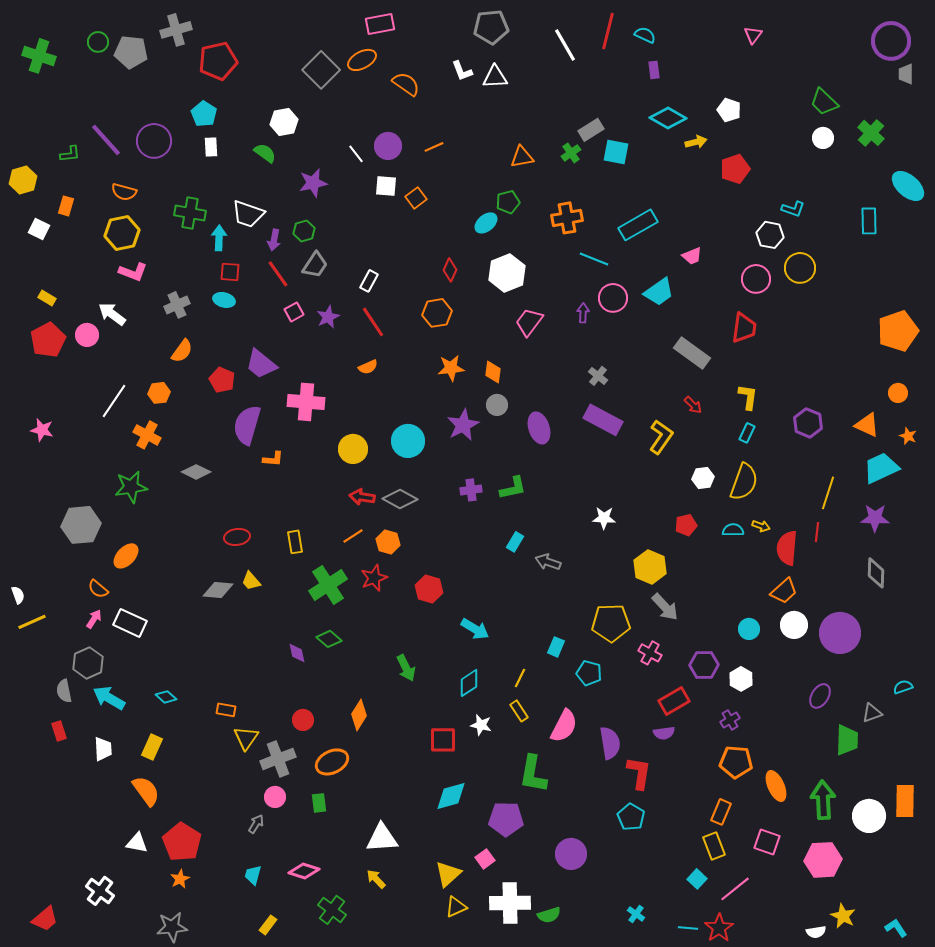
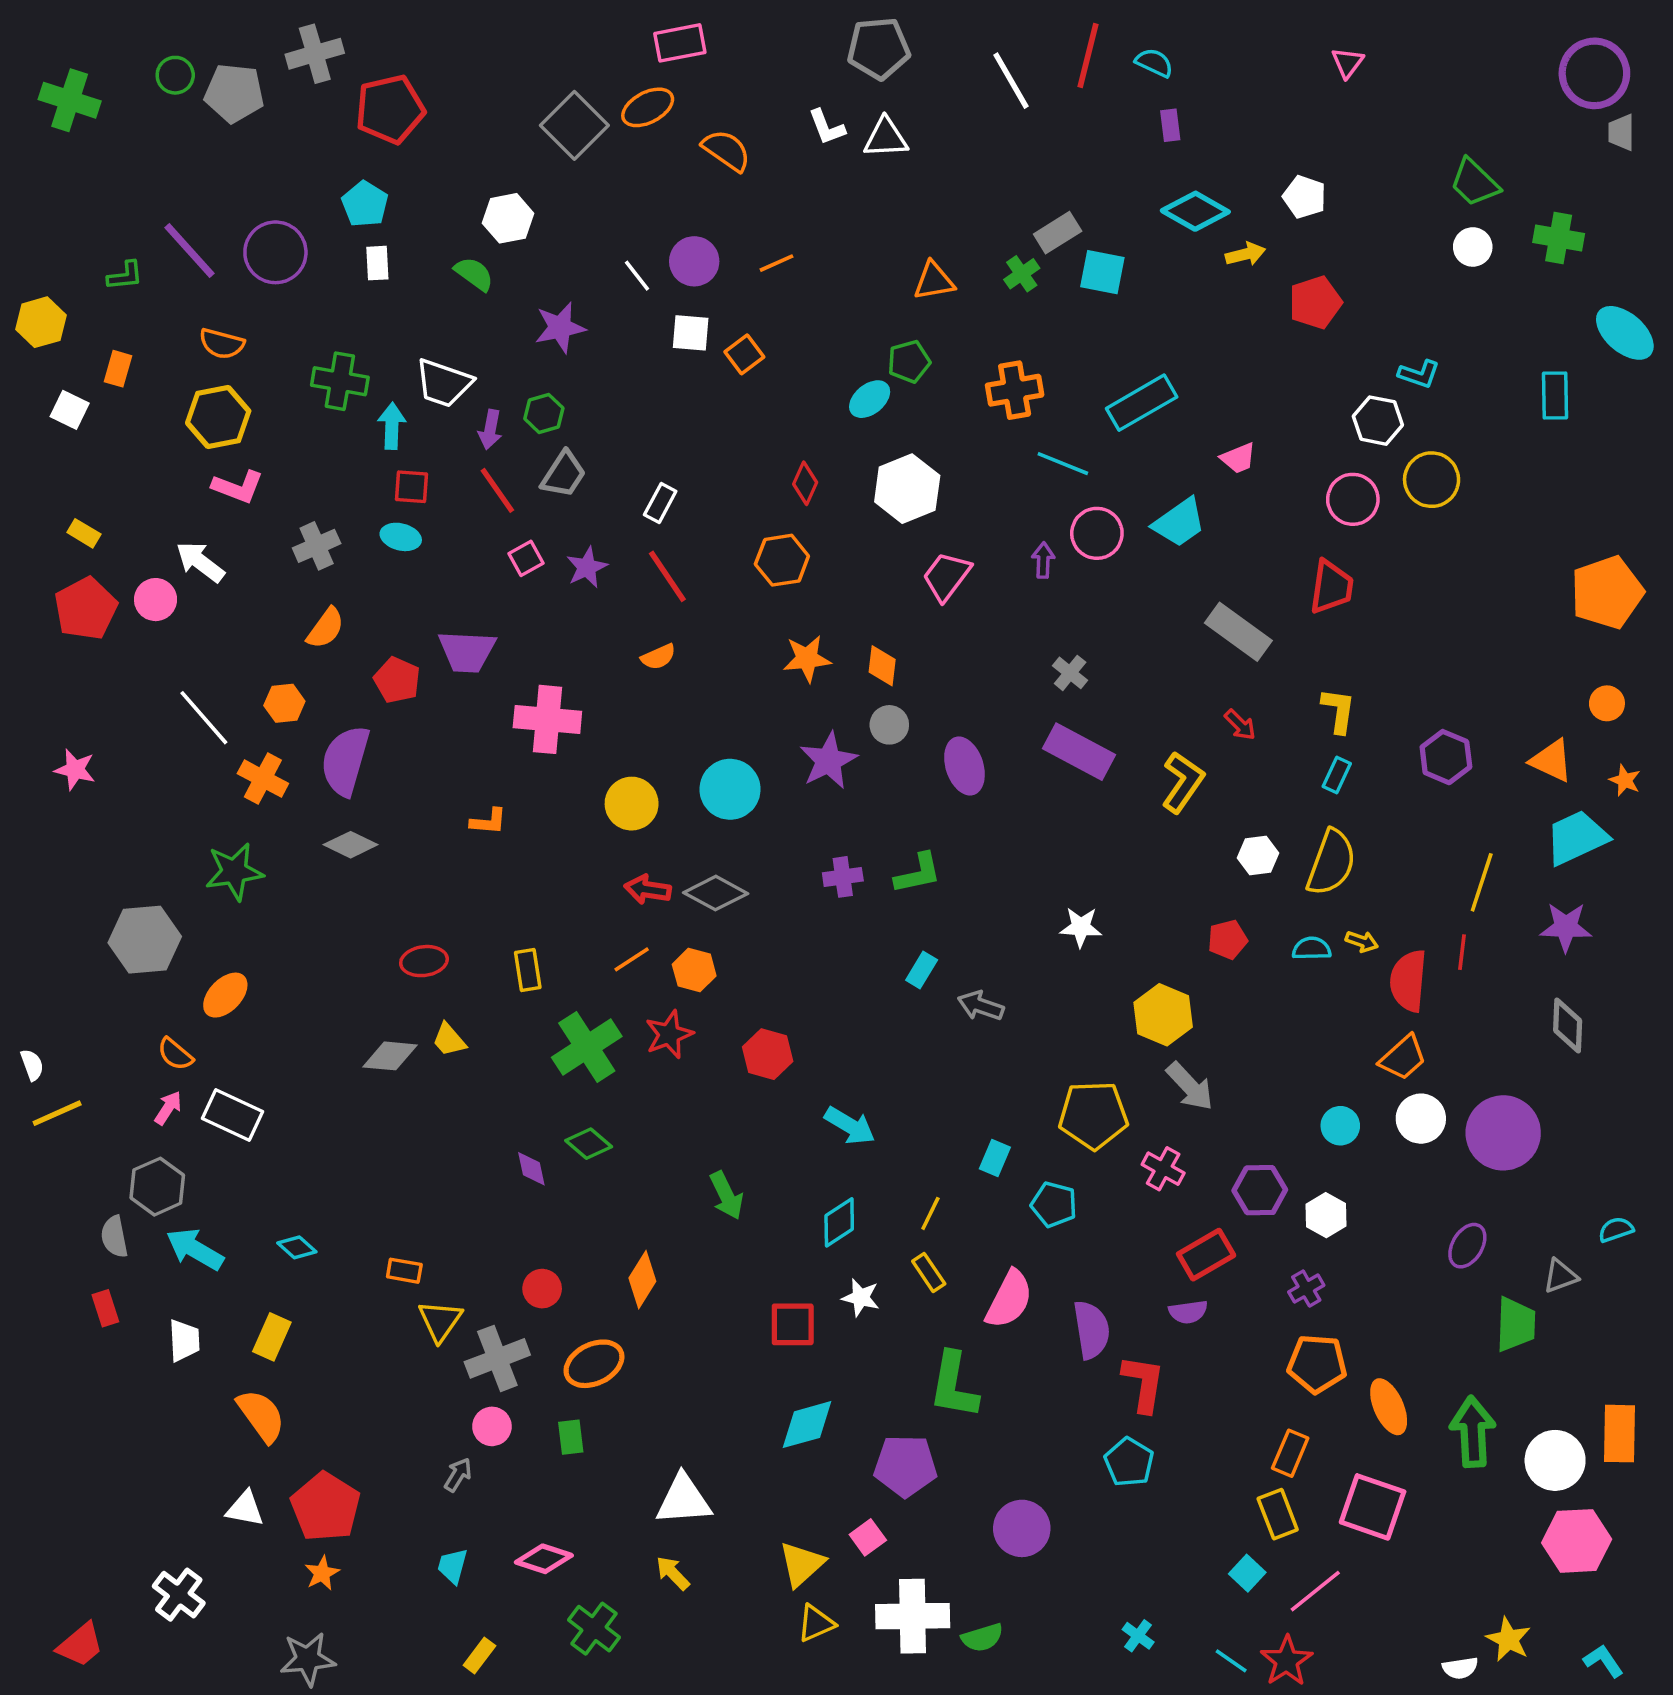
green cross: (871, 133) -> (1559, 238), turned -32
purple trapezoid: (261, 364) -> (467, 651), turned -36
white line: (114, 401) -> (204, 718), turned -75
purple semicircle: (247, 425) -> (345, 761), moved
pink square: (767, 842) -> (1373, 1507), size x1.4
pink hexagon: (823, 860) -> (1577, 1541), moved
cyan line: (688, 928) -> (1231, 1661), turned 30

